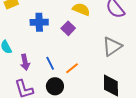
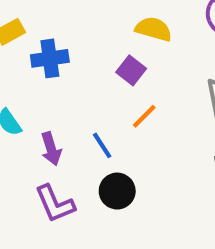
blue cross: (39, 22) -> (50, 58), moved
orange line: (72, 68) -> (144, 116), moved

